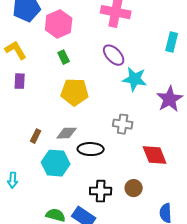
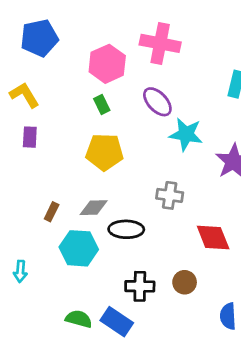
pink hexagon: (59, 24) -> (107, 64), moved
green rectangle: (64, 57) -> (102, 104), moved

